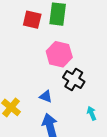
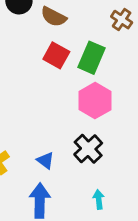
pink hexagon: (59, 54) -> (95, 101), moved

